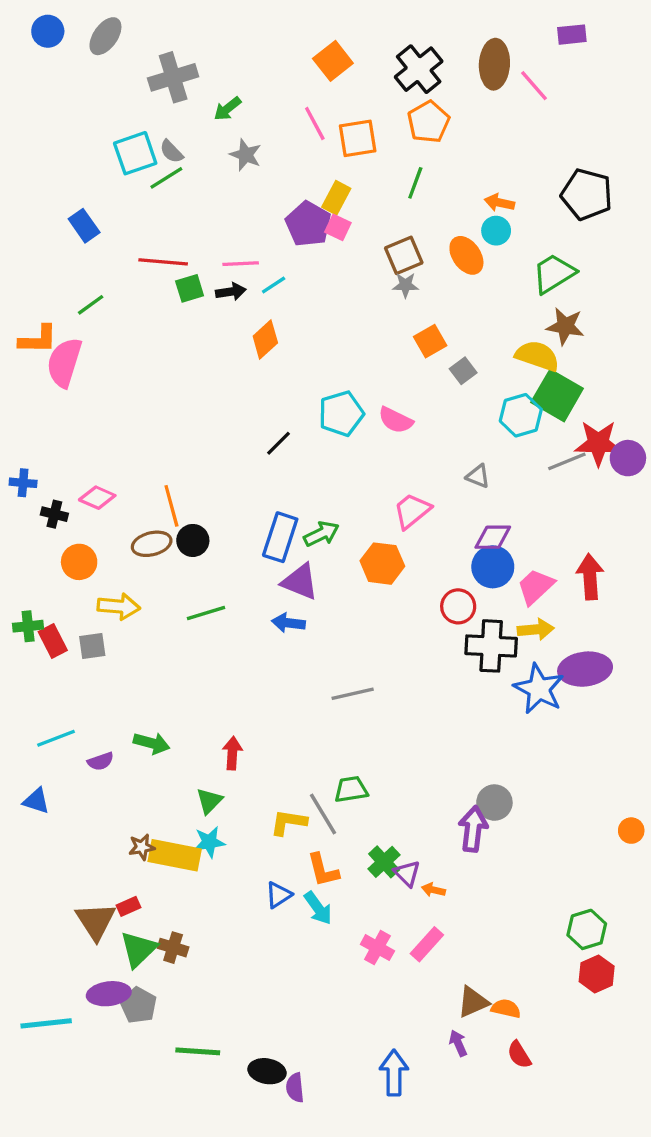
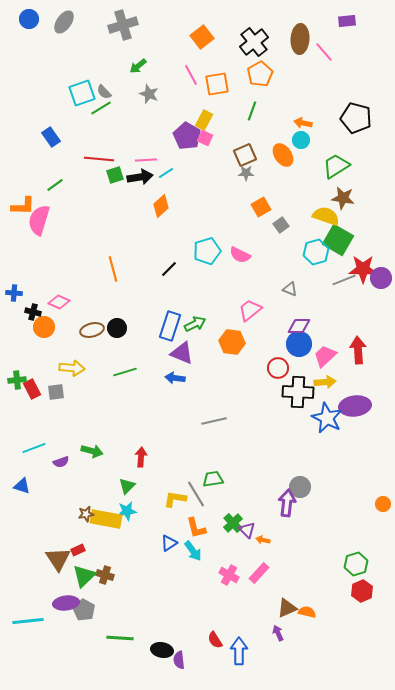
gray cross: (173, 77) -> (123, 25), moved
black arrow: (231, 292) -> (140, 177), size x1.4
orange line: (171, 506) -> (113, 269), moved
orange circle: (79, 562) -> (44, 327), moved
red semicircle: (519, 1055) -> (215, 640), moved

